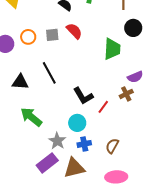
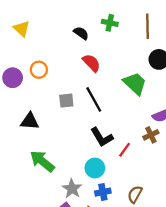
gray square: (52, 35) -> (66, 101), moved
green trapezoid: (112, 49) -> (135, 83), turned -50
black line: (49, 73) -> (94, 99), moved

